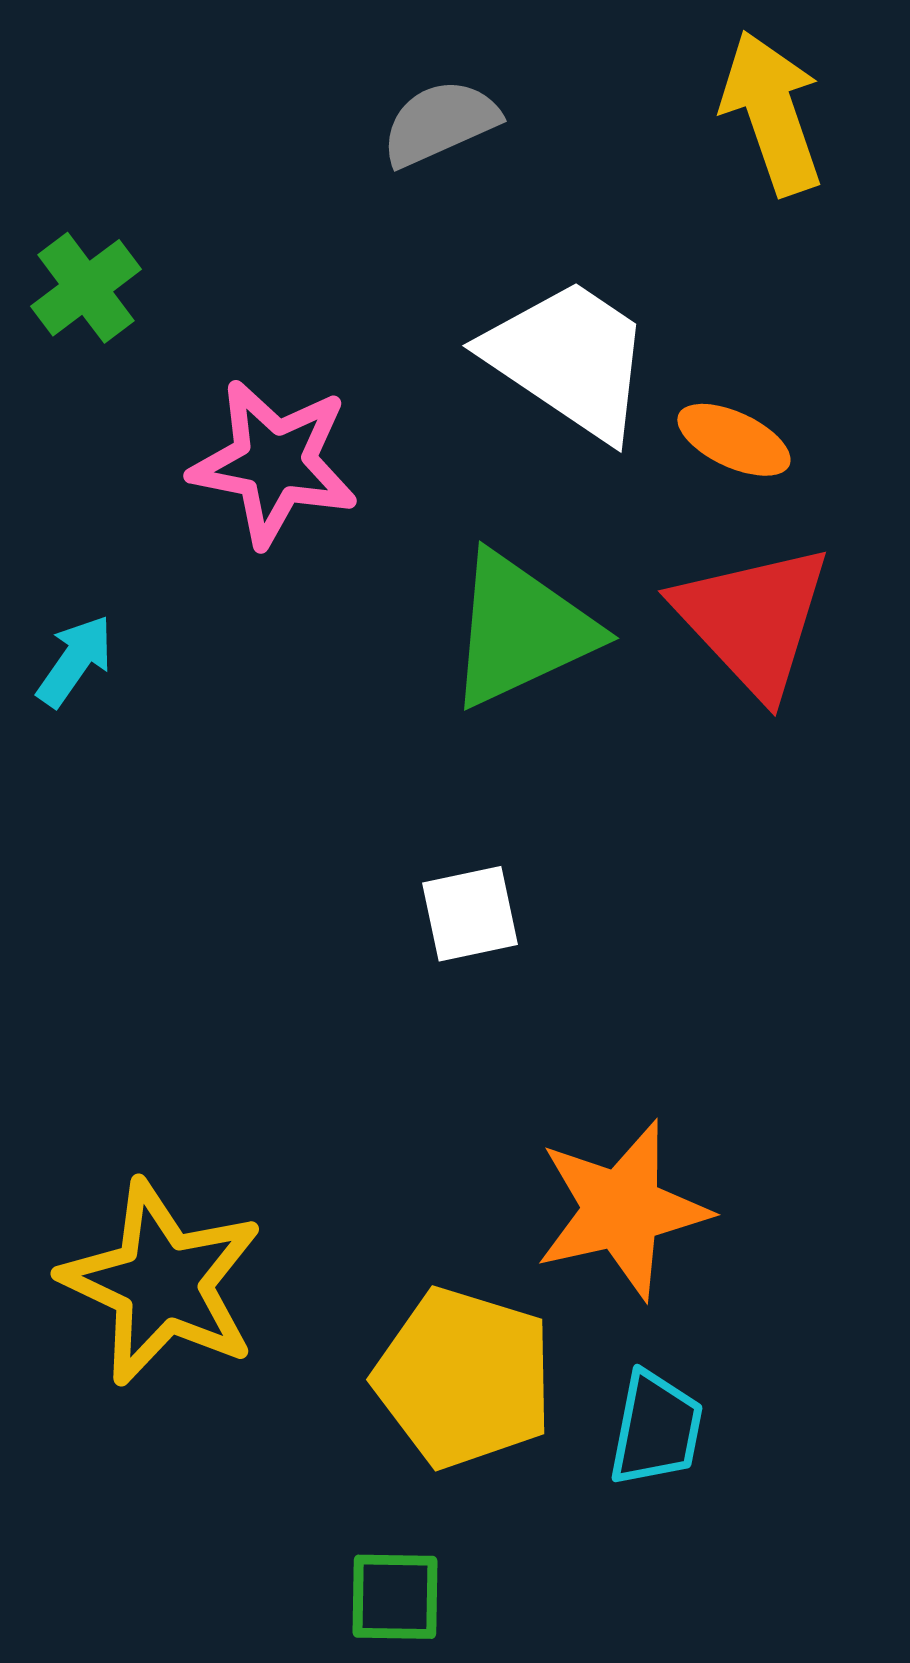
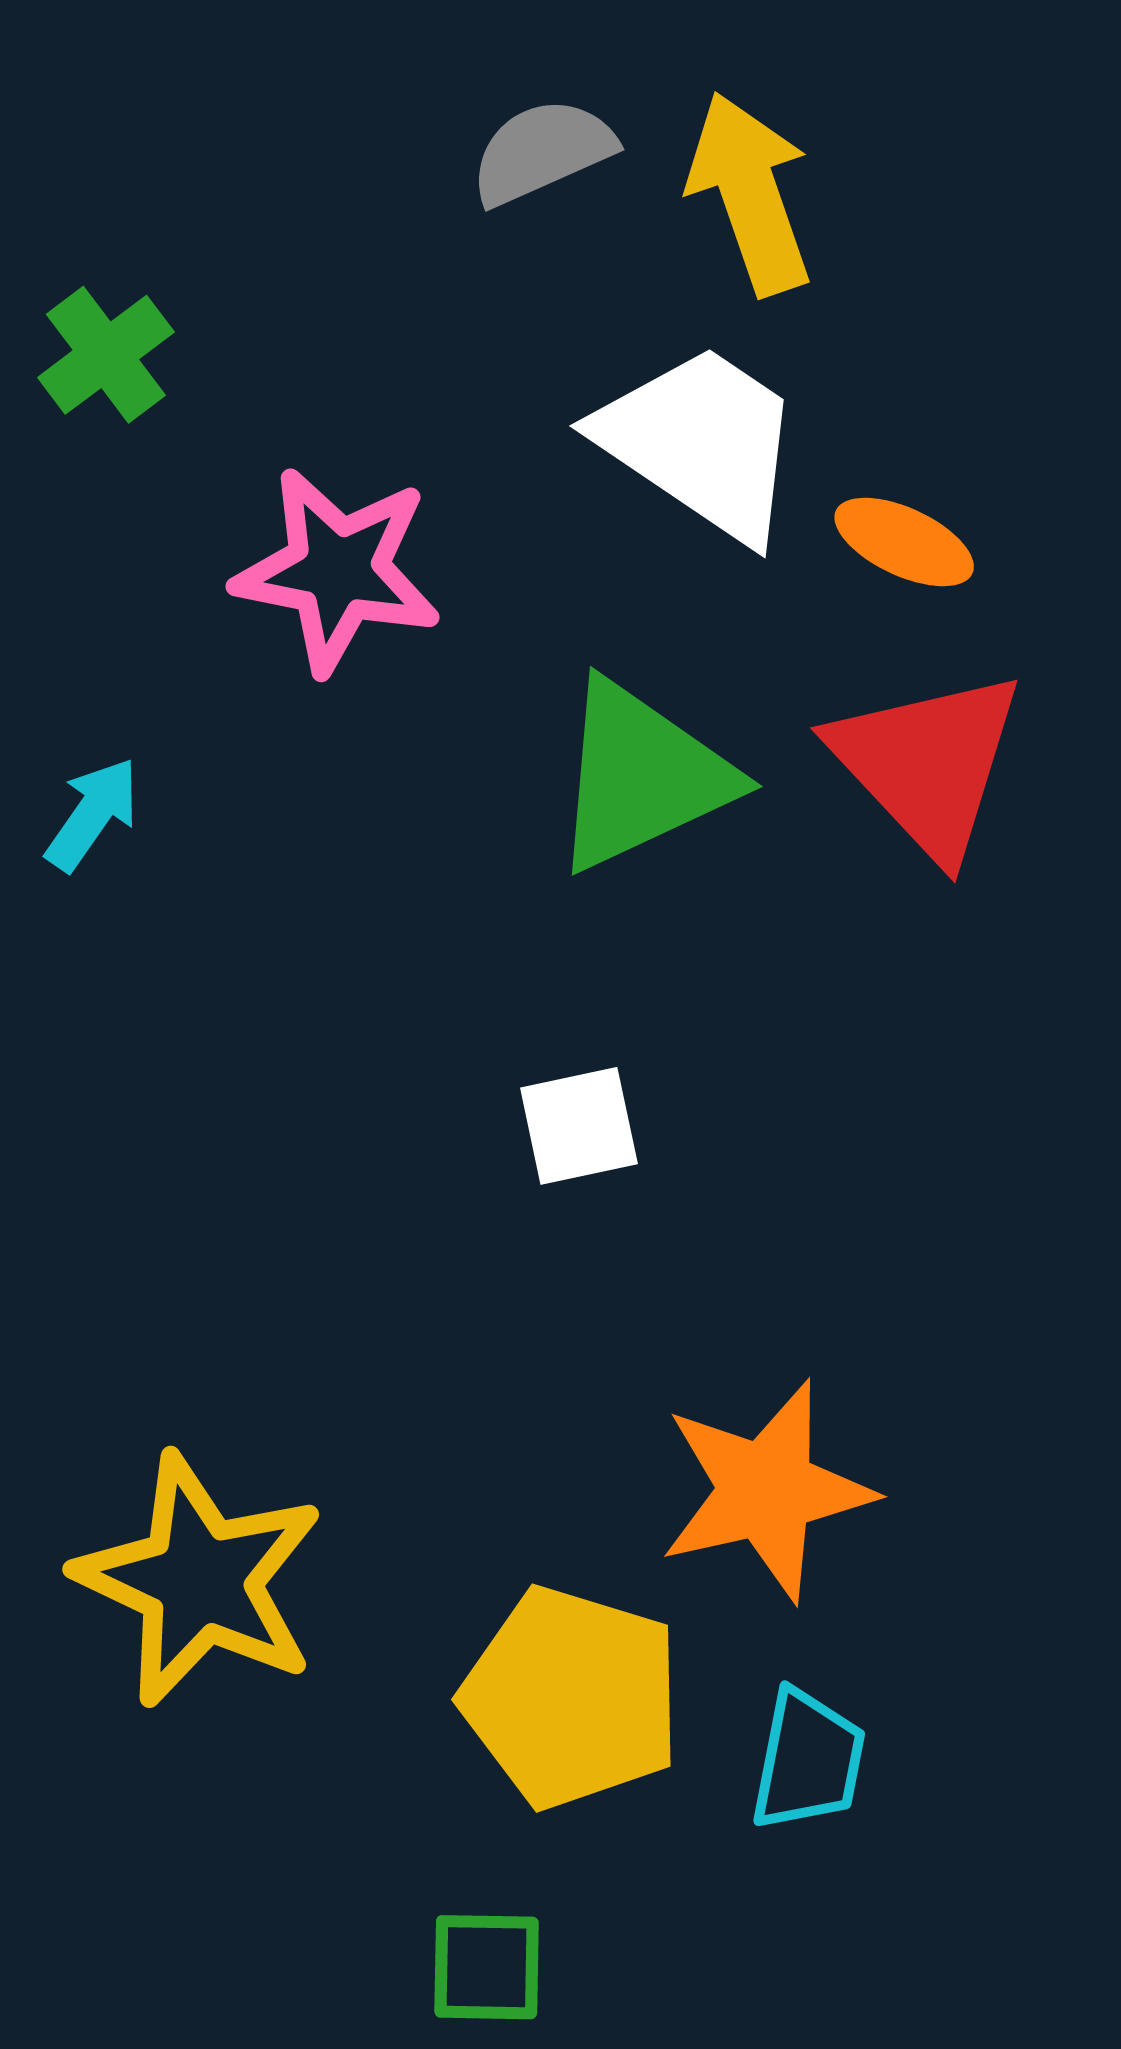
yellow arrow: (772, 113) -> (750, 193), moved

